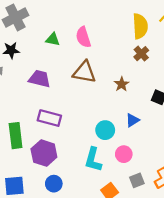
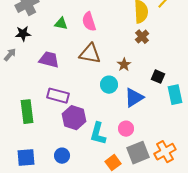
blue triangle: (133, 120) -> (134, 98), size x1.5
cyan circle: (105, 130) -> (109, 85), moved
purple hexagon: (44, 153) -> (74, 118), moved
gray square: (137, 180) -> (138, 153), size x1.6

